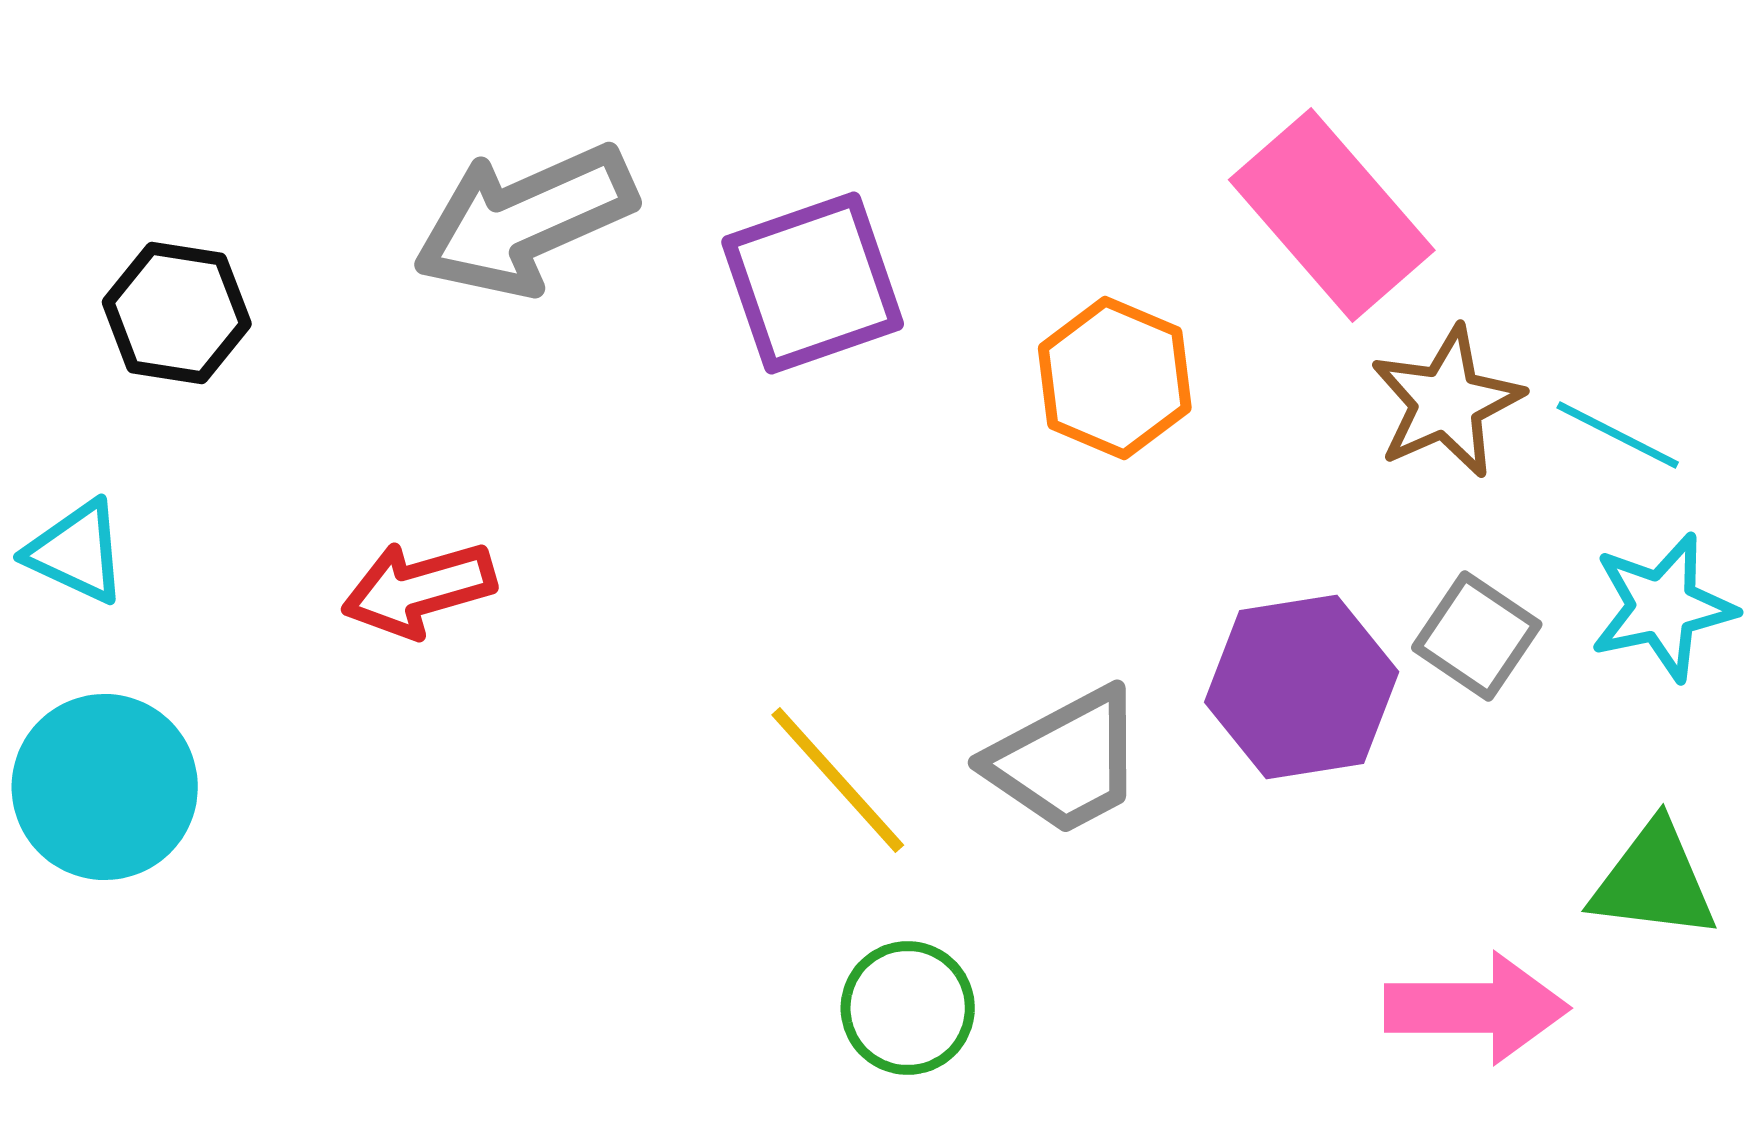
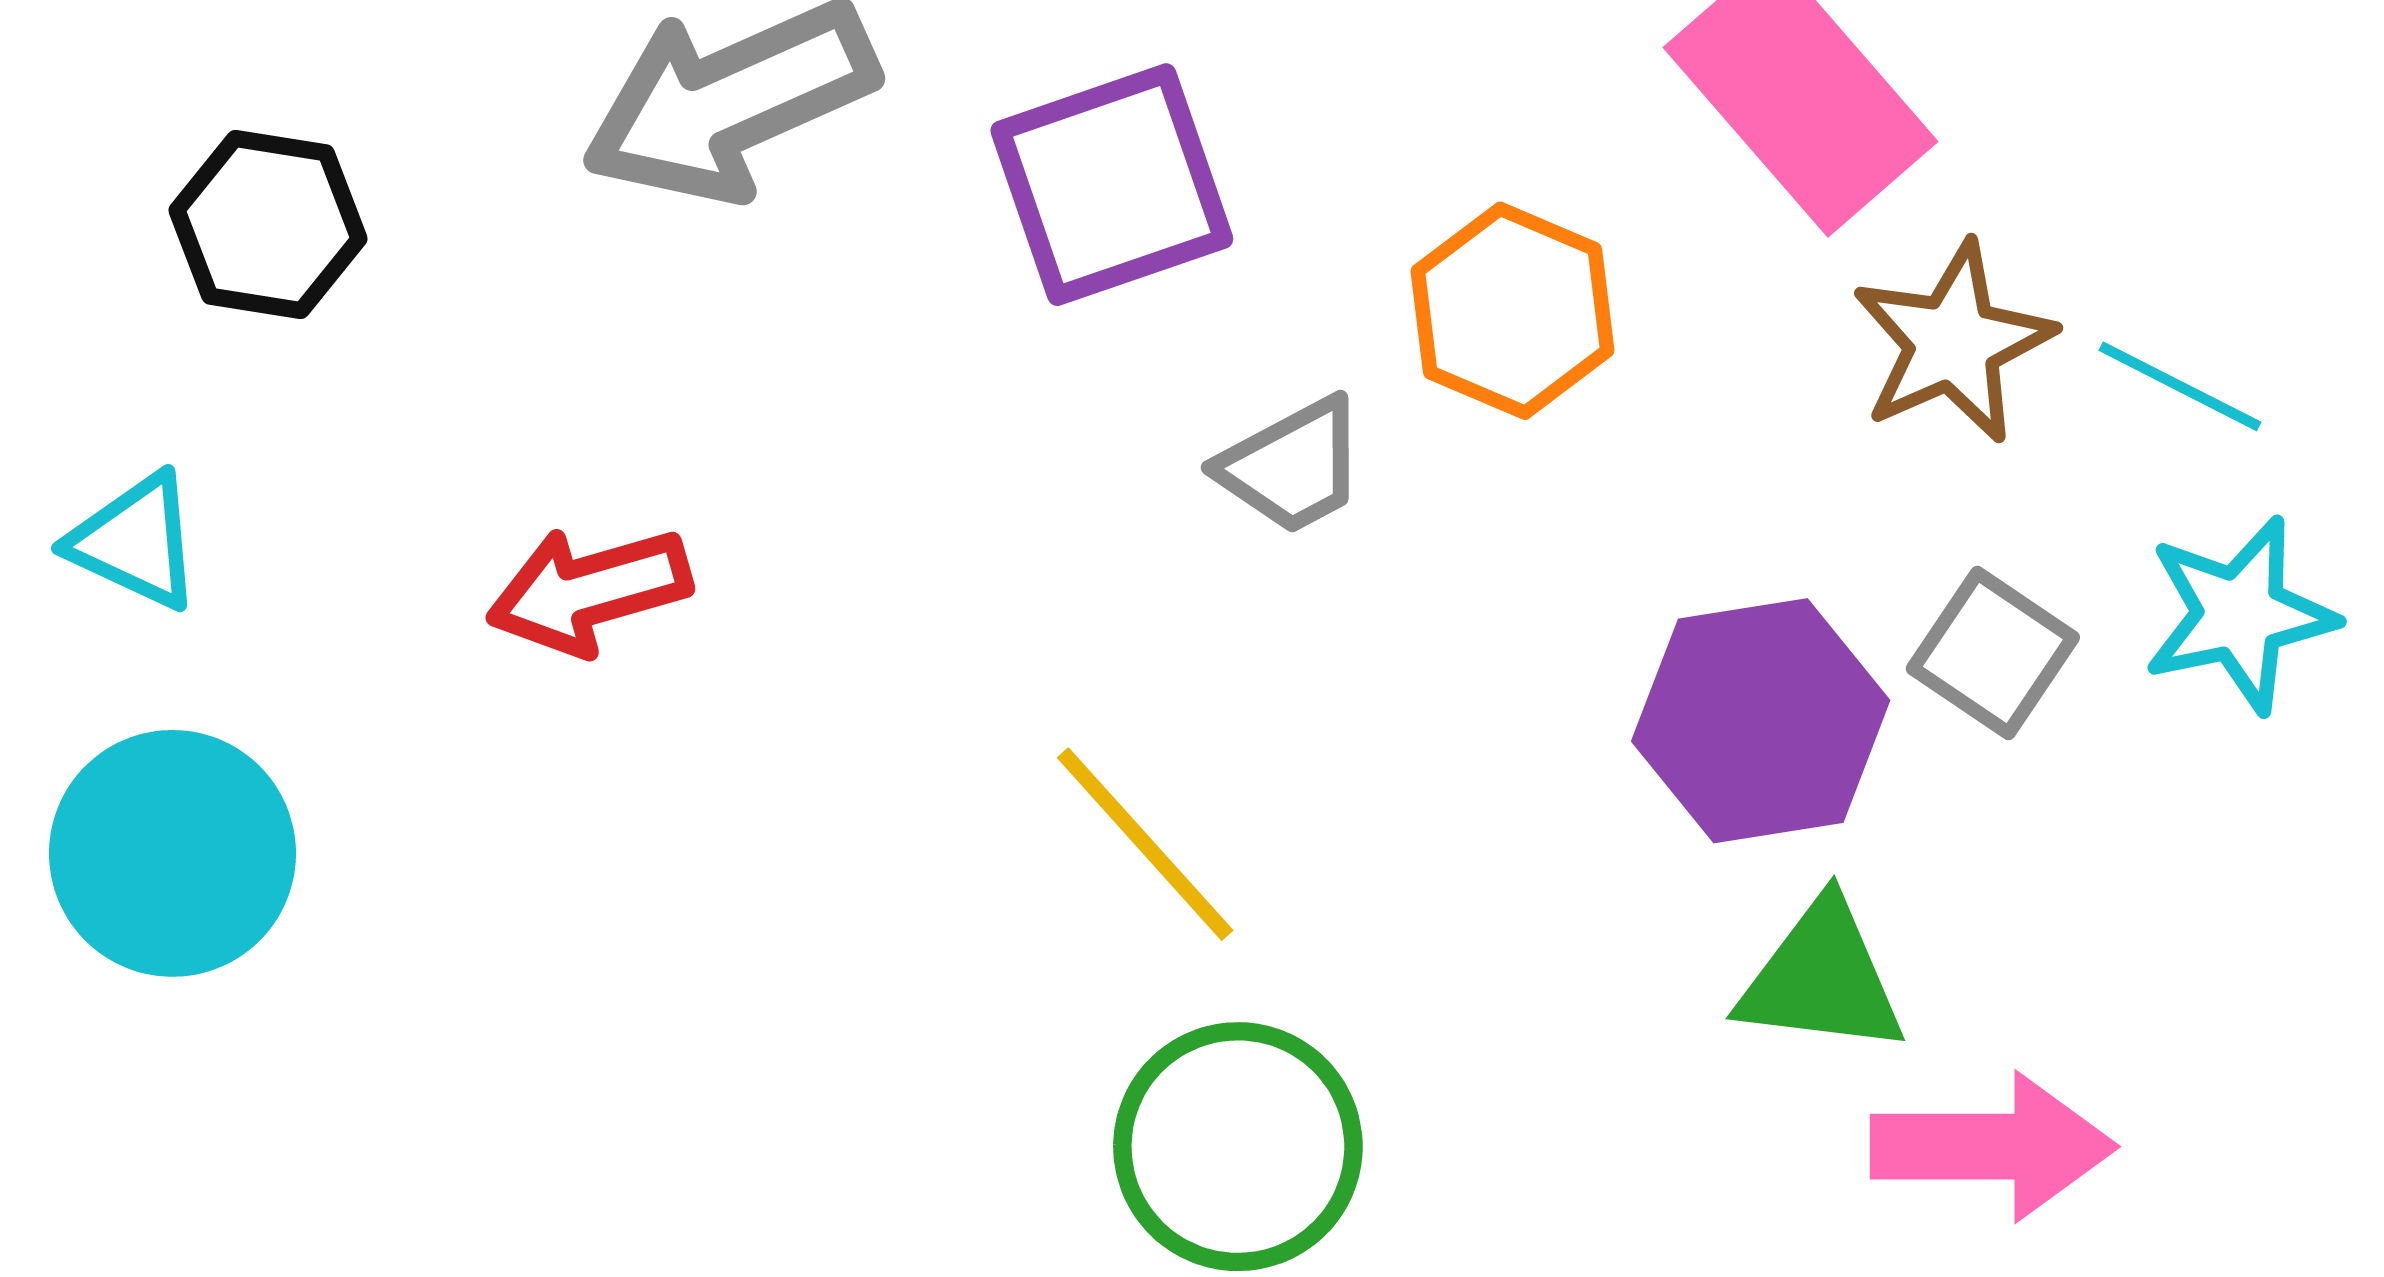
gray trapezoid: (1066, 761) -> (1292, 466), moved, size x0.7
green triangle: (1654, 881) -> (1822, 978), moved
green circle: (908, 1008) -> (1238, 1147), size x1.4

